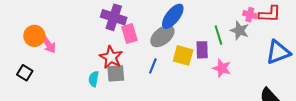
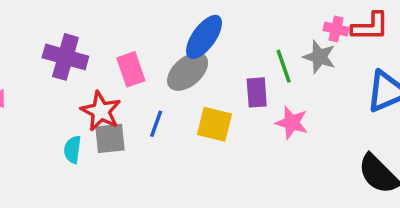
purple cross: (114, 17) -> (65, 57), moved
yellow square: (183, 55) -> (214, 124), moved
blue line: (153, 66) -> (156, 124), moved

